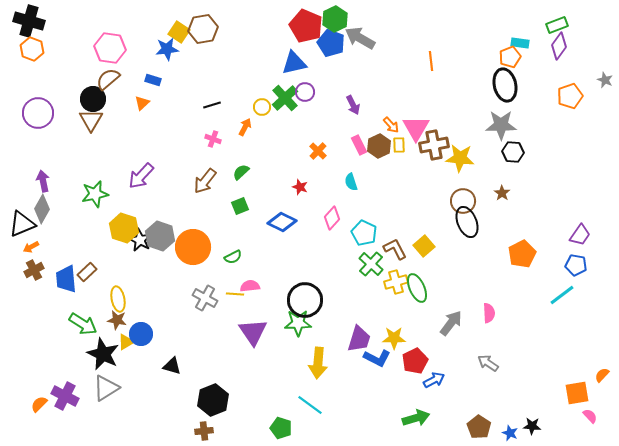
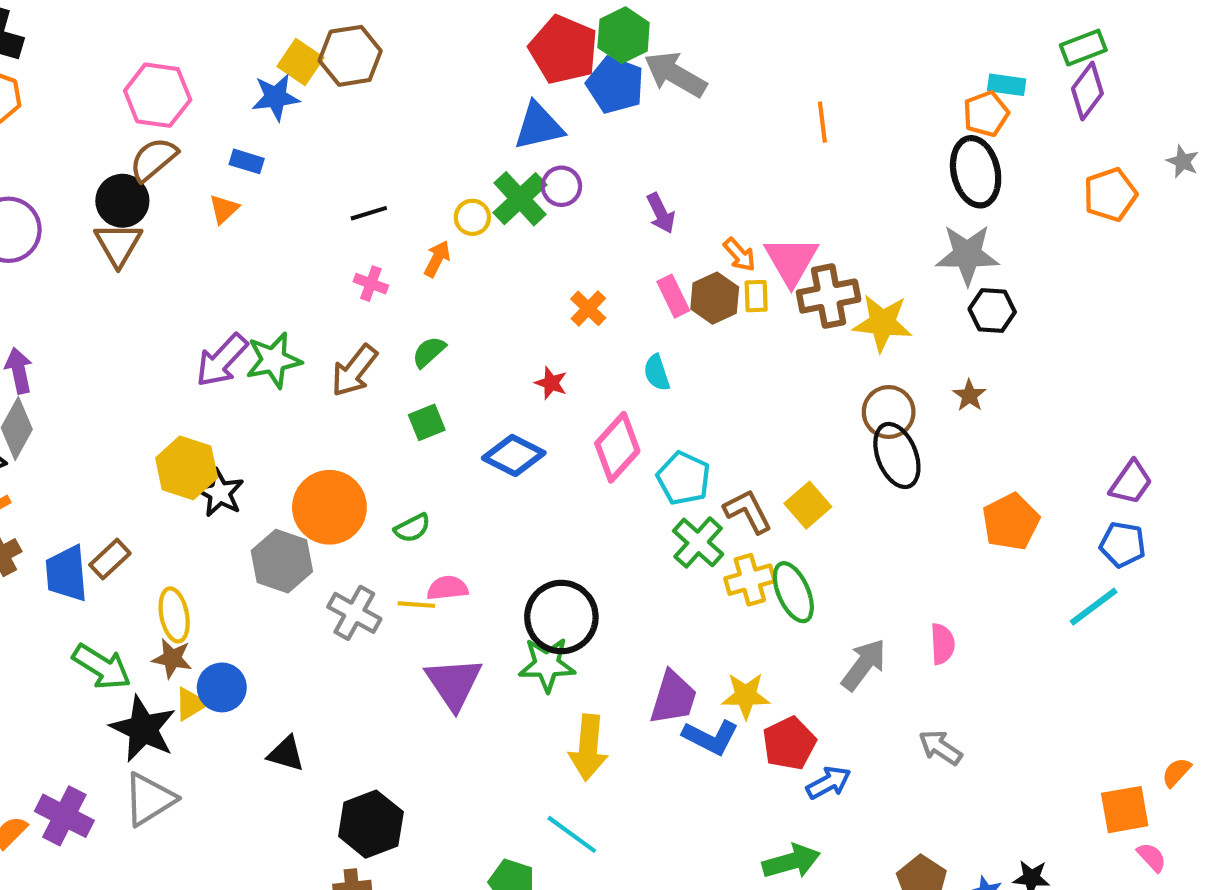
green star: (95, 194) -> (274, 360), moved
pink diamond: (332, 218) -> (617, 447), size x1.4
gray hexagon: (160, 236) -> (282, 561), moved

